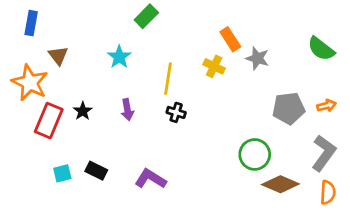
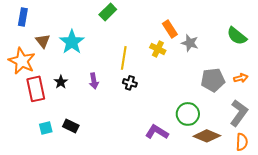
cyan star: (119, 57) -> (72, 42), moved, size x1.4
red rectangle: (49, 121) -> (36, 89), turned -35
purple L-shape: (150, 179) -> (157, 132), moved

